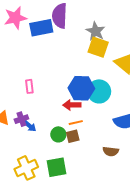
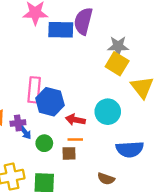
gray star: (96, 31) -> (118, 46), turned 30
pink rectangle: (29, 86) -> (34, 90), size x1.6
blue hexagon: (81, 88) -> (50, 102), moved
green circle: (58, 134) -> (44, 143), moved

